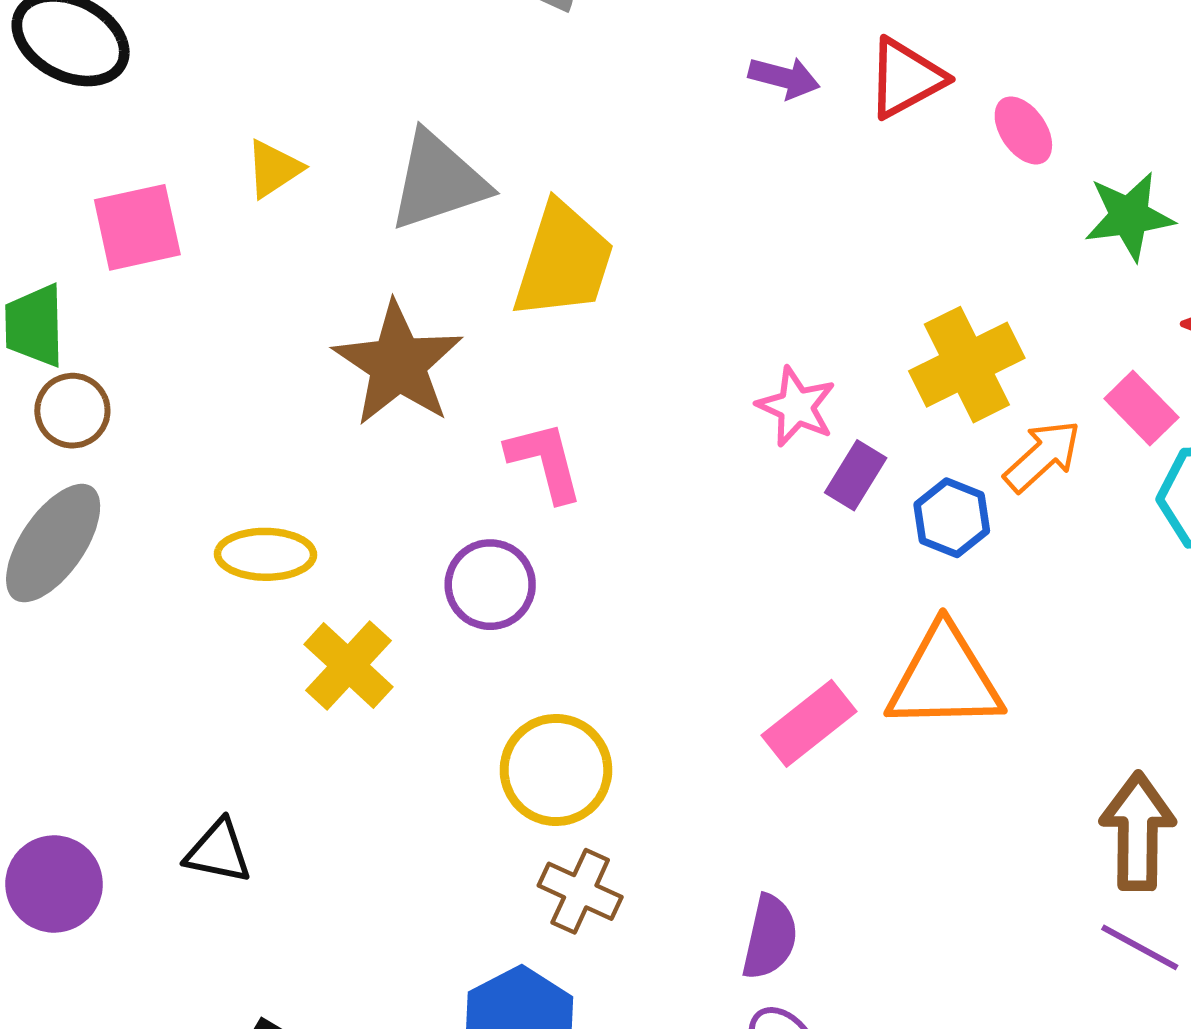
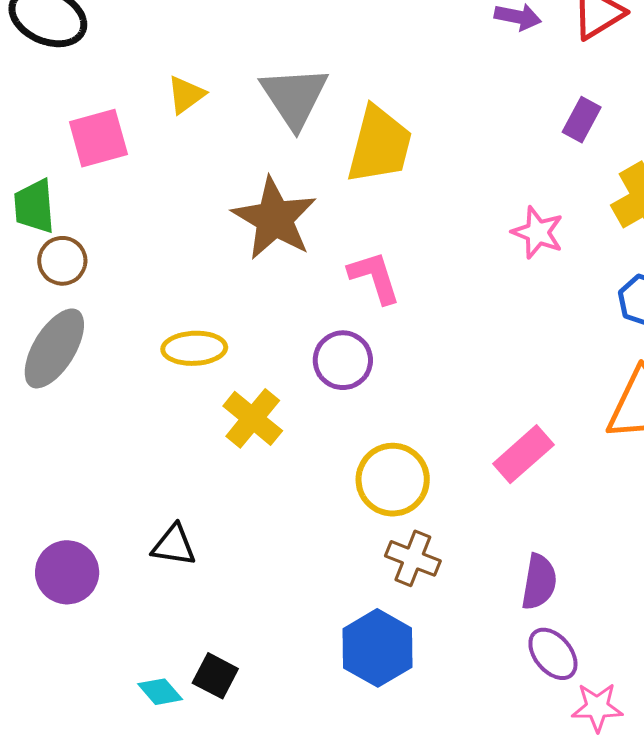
gray triangle: (438, 181) -> (294, 97), turned -42
purple rectangle: (856, 475) -> (582, 120), moved
pink rectangle: (809, 723) -> (523, 454), moved

